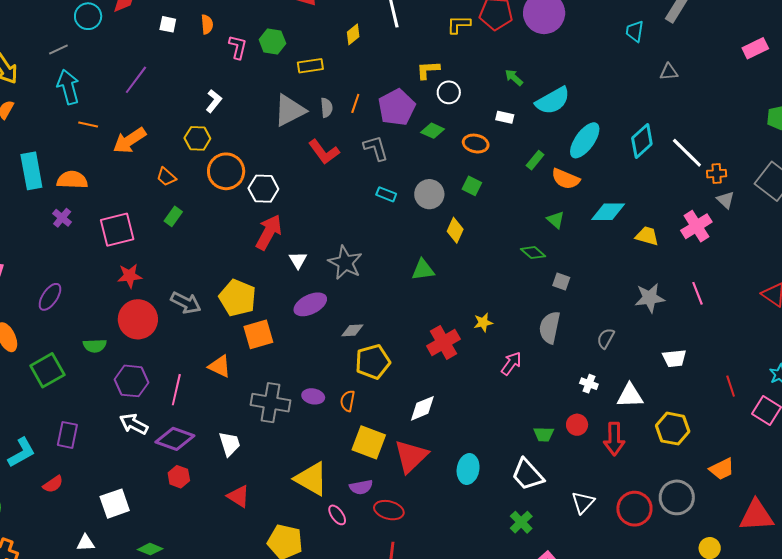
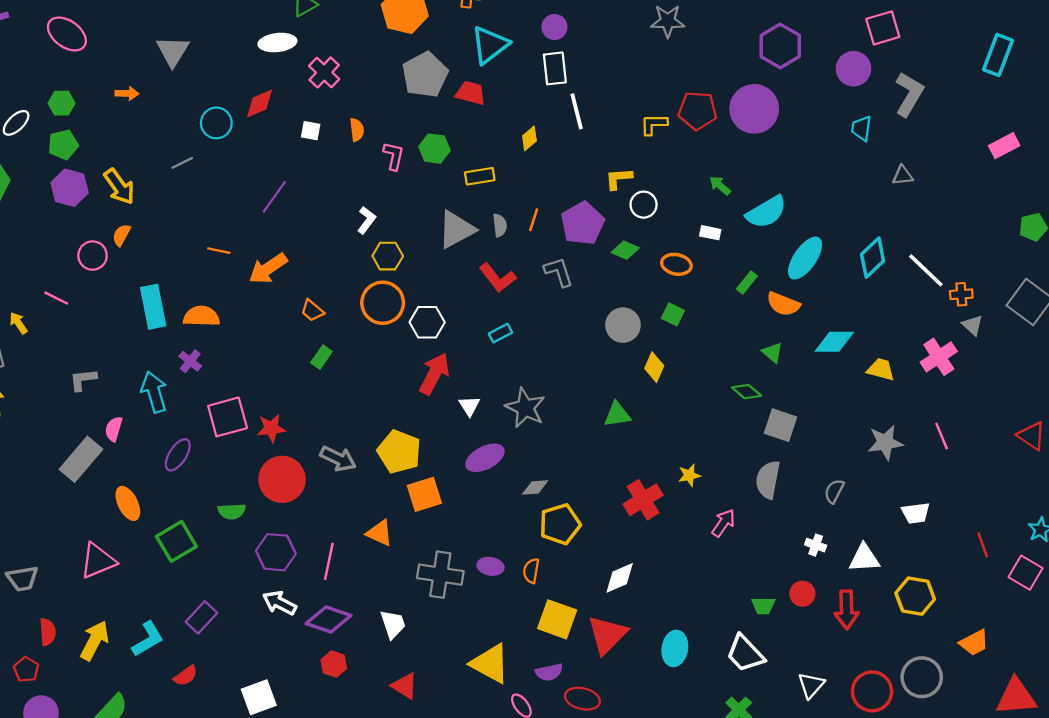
cyan arrow: (68, 87) -> (154, 392), moved
yellow hexagon: (197, 138) -> (388, 256), moved
cyan rectangle: (386, 194) -> (500, 333), moved, turned -48
pink square: (117, 230) -> (228, 417), moved
gray square: (561, 281) -> (781, 425), size x1.6
purple rectangle: (67, 435) -> (201, 617), turned 32

